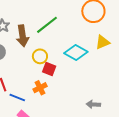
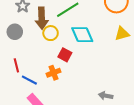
cyan diamond: (76, 53) -> (82, 35), moved, turned 30
yellow circle: (40, 56) -> (51, 33), moved

